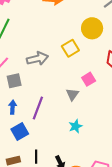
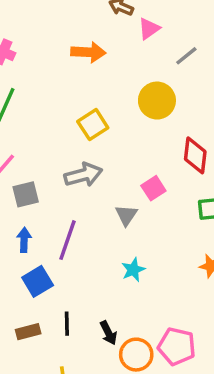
yellow square: (70, 48) -> (93, 125), moved
gray arrow: (37, 59) -> (83, 175), moved

